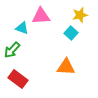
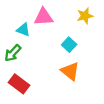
cyan square: (71, 33) -> (69, 45), moved
orange triangle: (66, 67) -> (70, 71), turned 36

